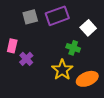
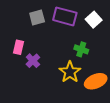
purple rectangle: (57, 16) -> (65, 16), turned 35
white square: (88, 28) -> (94, 20), moved

